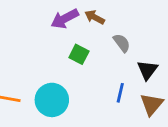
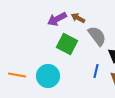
gray semicircle: (122, 43) -> (97, 36), size x1.5
green square: (79, 54) -> (67, 44), size x1.5

